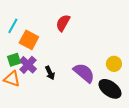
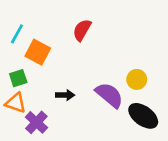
yellow circle: (114, 64) -> (137, 79), moved
purple cross: (28, 65) -> (36, 122), moved
black arrow: (50, 73) -> (65, 95), turned -64

